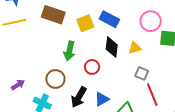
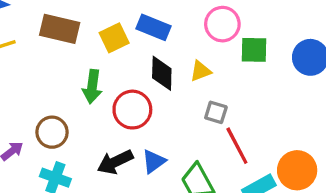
red circle: (92, 67) -> (132, 110), size x1.5
brown circle: (55, 79) -> (52, 132), moved
black arrow: (79, 97) -> (115, 162), turned 40

